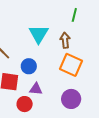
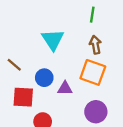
brown arrow: (65, 40) -> (95, 45), moved
purple triangle: (36, 89) -> (65, 88), moved

